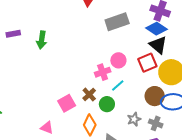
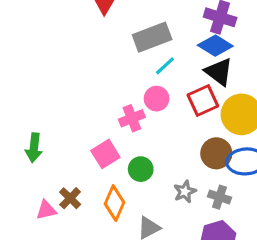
green arrow: (42, 40) -> (34, 148), moved
cyan line: (118, 86) -> (165, 66), moved
brown cross: (89, 94) -> (70, 198), moved
pink square: (67, 103) -> (105, 154), moved
pink triangle: (47, 128) -> (46, 210), turned -32

